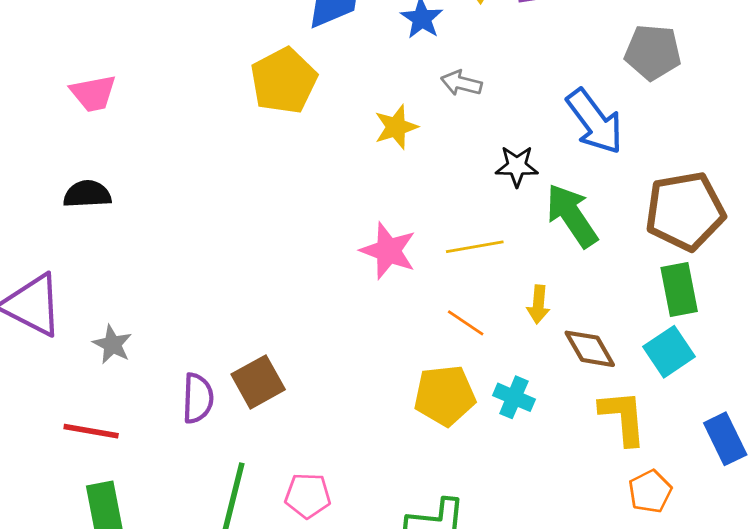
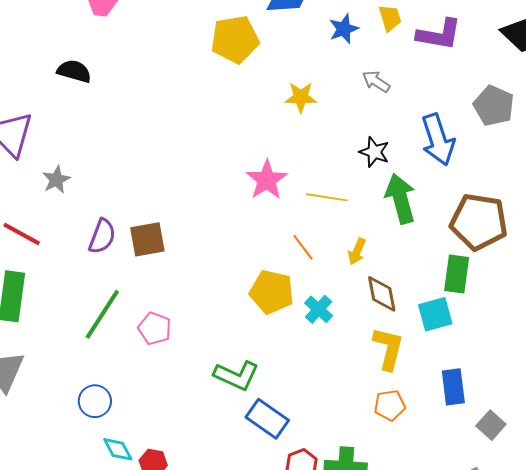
gray arrow: (461, 83) -> (376, 81), moved

